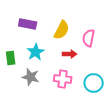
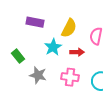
cyan star: (36, 52) -> (53, 47), moved
green rectangle: (11, 58) -> (18, 56), turned -32

